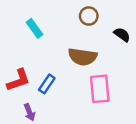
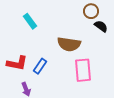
brown circle: (89, 16) -> (91, 11), moved
red L-shape: (18, 80) -> (17, 63), turned 30

